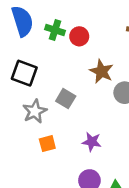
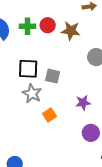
brown star: (102, 71) -> (71, 31), moved
black square: (24, 73) -> (28, 69), moved

